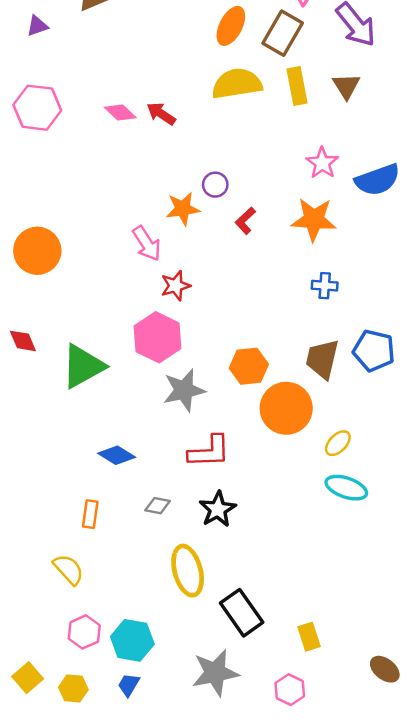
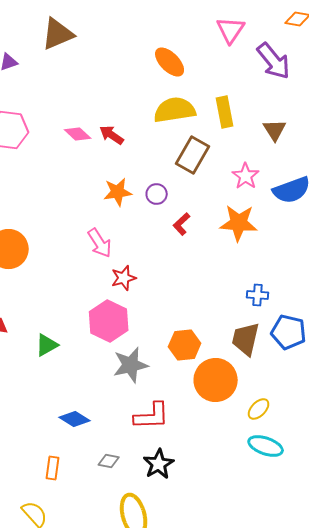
orange ellipse: (231, 26) -> (170, 62), turned -72
brown rectangle: (283, 33) -> (193, 155), moved
brown triangle: (346, 86) -> (275, 130), moved
orange star: (183, 209) -> (118, 192), moved
blue cross: (325, 286) -> (258, 295), moved
green triangle: (83, 366) -> (47, 345), size x0.6

